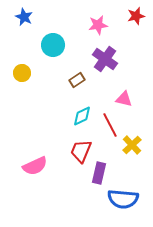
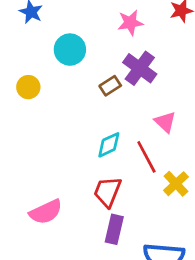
brown rectangle: (77, 80) -> (110, 86), moved
pink triangle: (124, 99) -> (165, 122), turned 30
purple rectangle: (99, 173) -> (114, 229), moved

